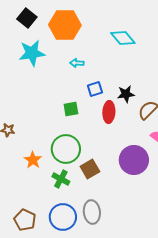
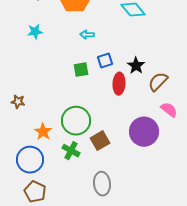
cyan star: (32, 53) -> (35, 32), moved, size x0.6
black star: (126, 94) -> (136, 66), turned -30
green square: (71, 109) -> (81, 70), moved
blue circle: (63, 217) -> (30, 160), moved

